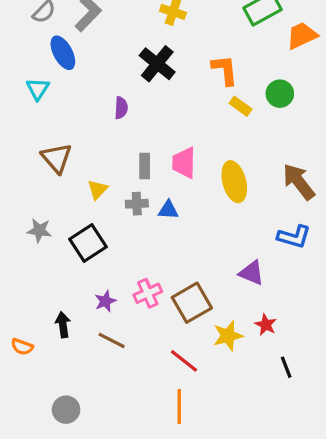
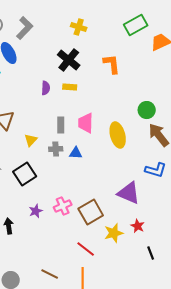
green circle: (280, 94) -> (147, 110), moved
yellow rectangle: (241, 106) -> (70, 87), moved, turned -32
purple triangle: (252, 273) -> (129, 193), size x1.4
brown line: (112, 340) -> (50, 274), moved

